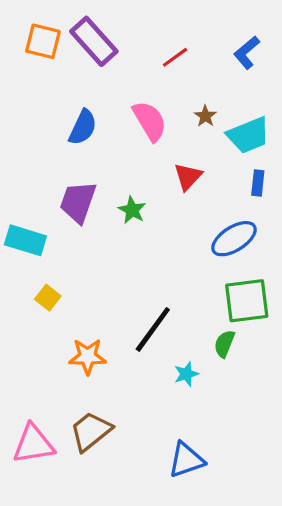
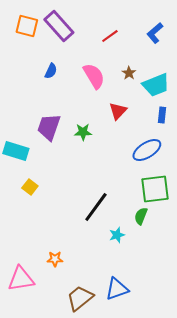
blue semicircle: (83, 127) -> (51, 71), moved, size x0.7
green star: (132, 210) -> (83, 132), turned -30
orange star: (88, 356) -> (55, 259), moved, size x0.7
brown trapezoid: (91, 431) -> (80, 298), moved

